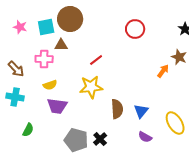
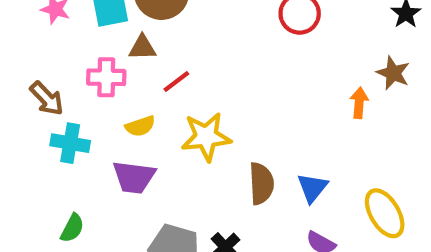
red line: (96, 60) -> (176, 82), moved
orange arrow: (163, 71) -> (359, 103), turned -32
yellow semicircle: (50, 85) -> (140, 126), moved
cyan cross: (15, 97) -> (70, 143), moved

